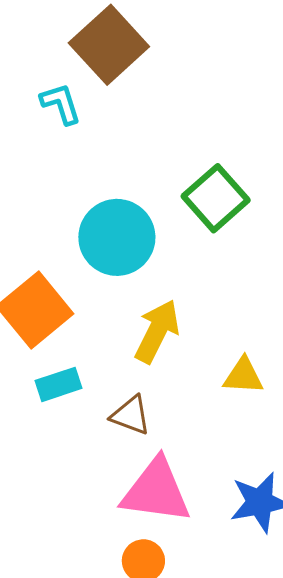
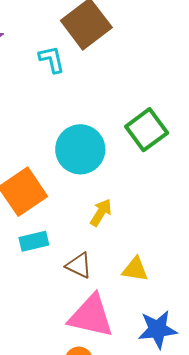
yellow arrow: (157, 331) -> (101, 213), size x0.7
yellow triangle: (243, 376) -> (135, 269), moved

